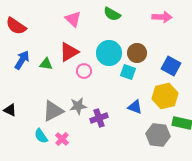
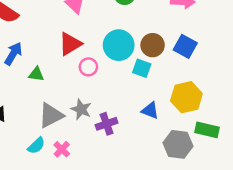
green triangle: (46, 64) -> (36, 74), moved
blue square: (171, 66) -> (185, 46), moved
gray star: (78, 106) -> (81, 109), turned 30
cyan semicircle: (41, 136) -> (36, 146), turned -98

